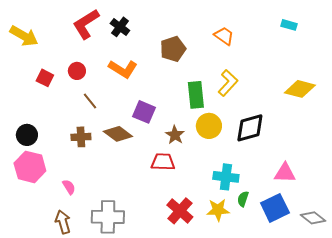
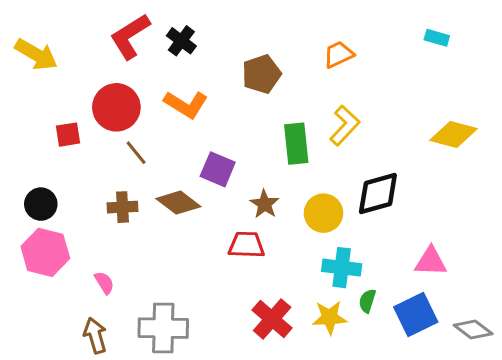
orange trapezoid: (224, 36) -> (339, 54), turned -60
red circle: (77, 71) -> (116, 107), size x1.8
red square: (45, 78) -> (68, 135), moved, turned -36
yellow circle: (209, 126) -> (323, 213), moved

